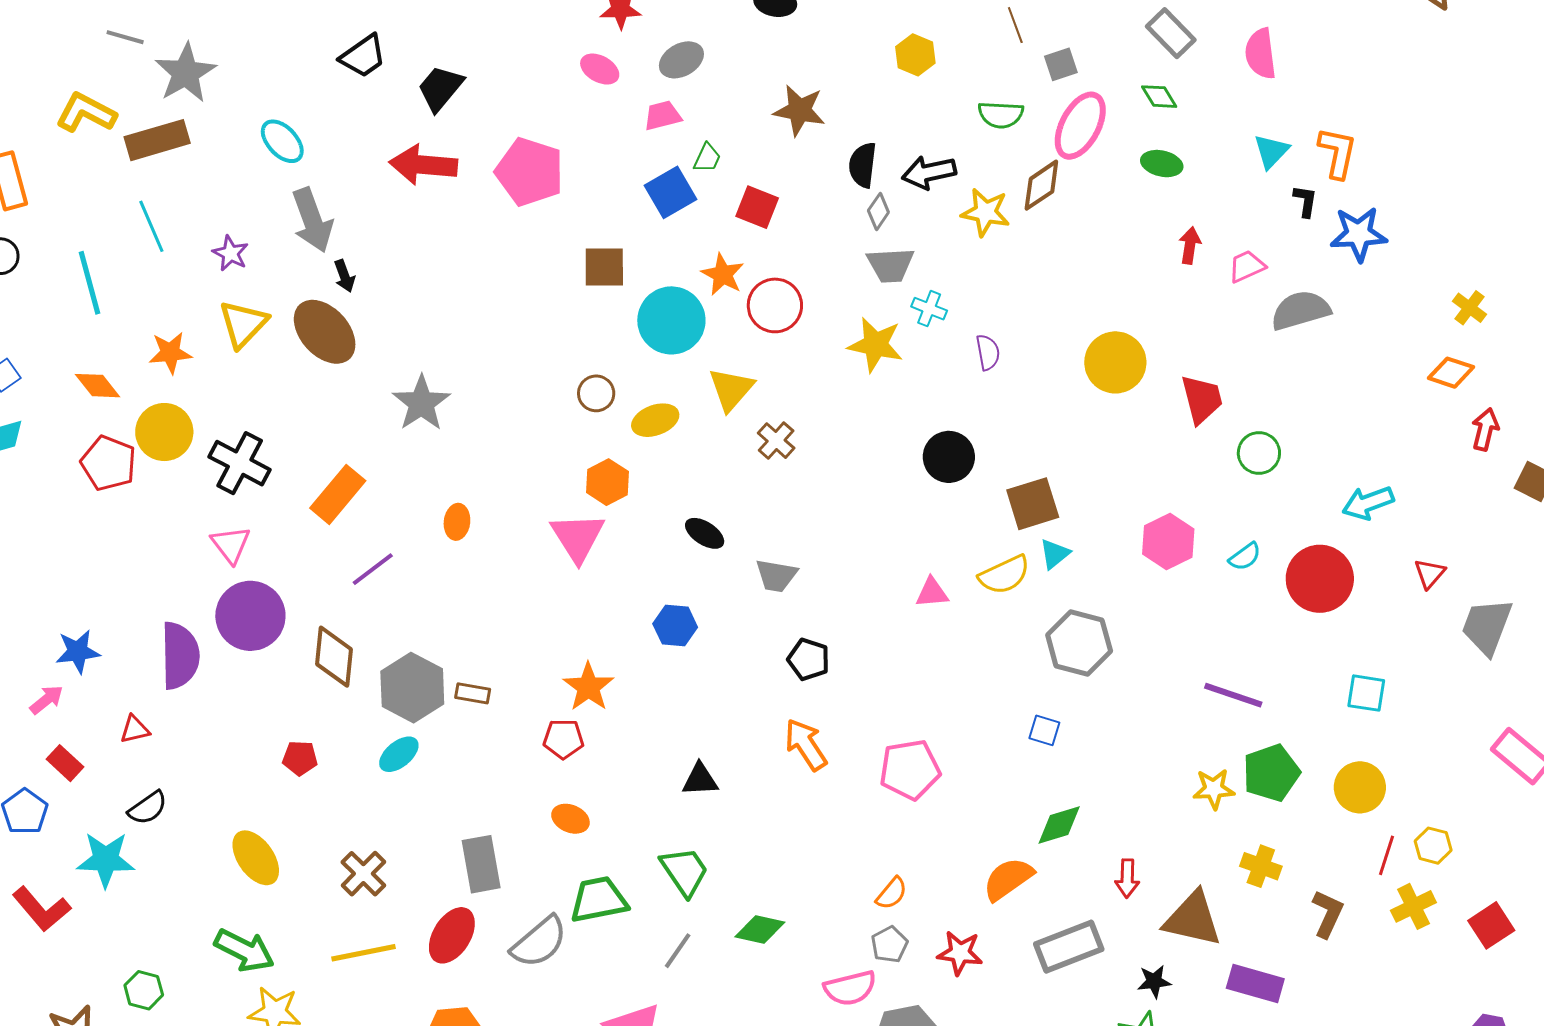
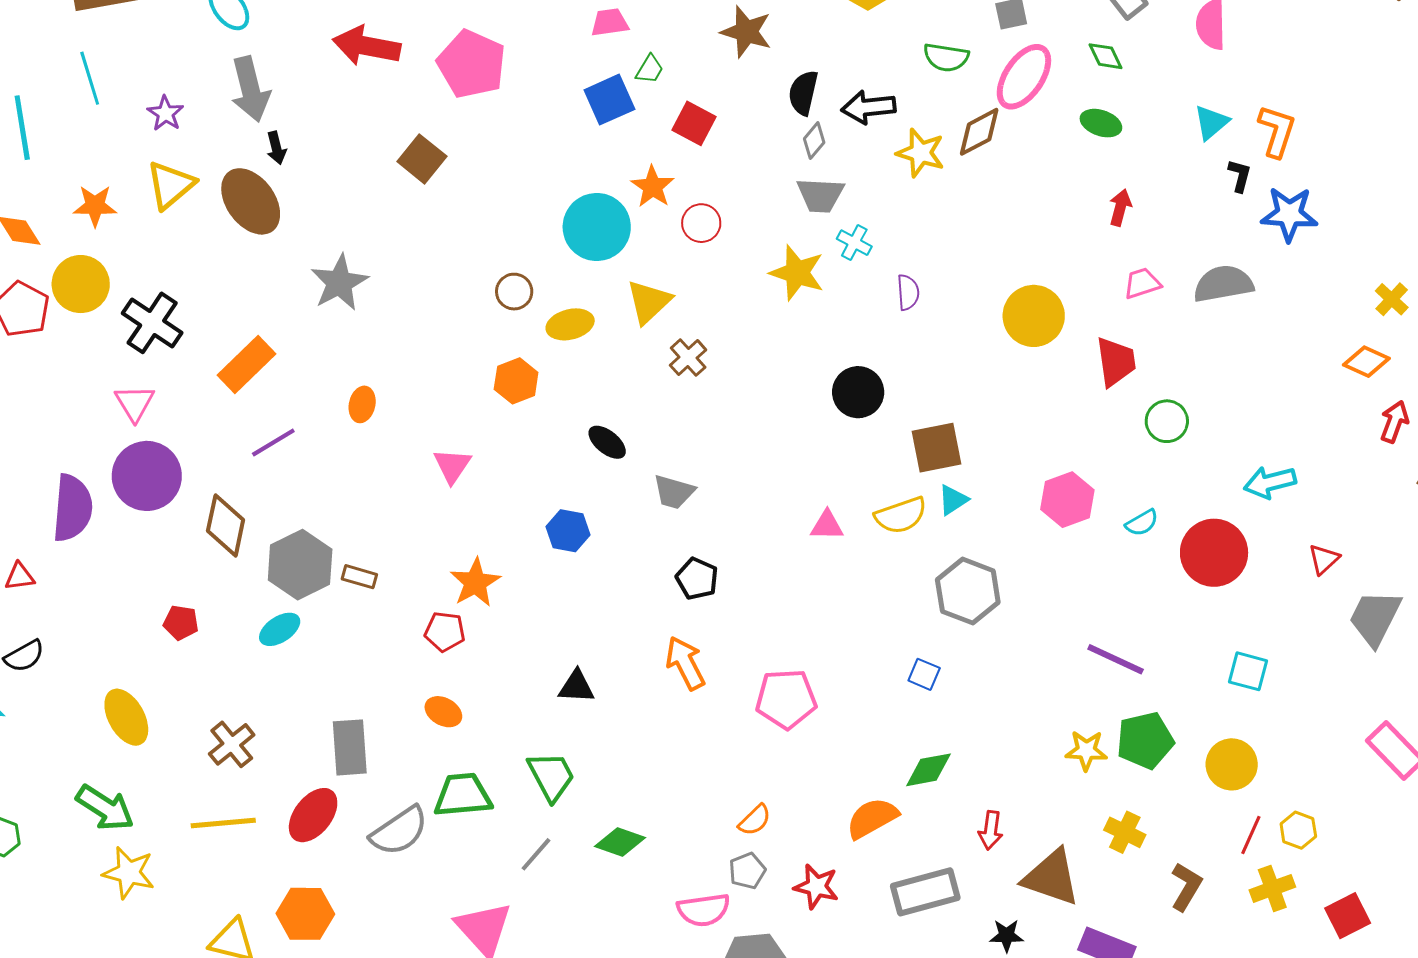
pink trapezoid: (1247, 266) -> (1142, 283), moved
brown square: (604, 267) -> (422, 159), moved, turned 33
red circle: (775, 305) -> (701, 223), size x0.7
pink triangle: (578, 537) -> (452, 466), moved, size x0.7

